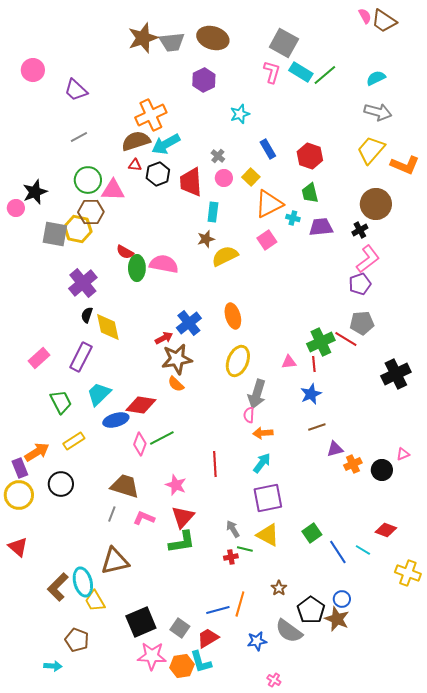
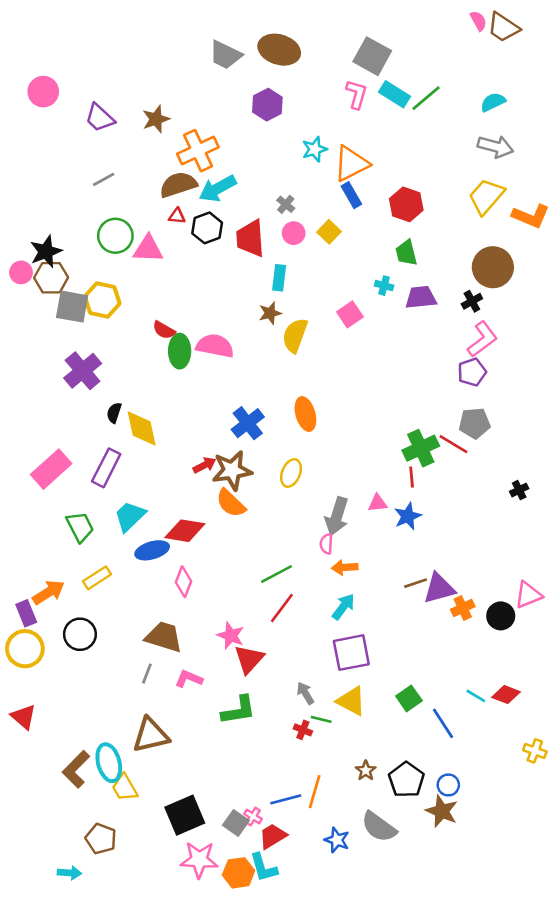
brown star: (143, 38) -> (156, 119), moved, size x0.7
gray trapezoid: (172, 42) -> (225, 55), turned 32
orange triangle: (269, 204) -> (351, 164), moved
brown hexagon: (91, 212) -> (51, 278), moved
yellow semicircle: (225, 256) -> (295, 335), turned -44
purple cross: (83, 283) -> (83, 371), moved
red arrow: (164, 338) -> (204, 465), moved
pink rectangle: (39, 358) -> (51, 469), size x1.4
yellow ellipse: (238, 361) -> (291, 473), moved, size x0.7
pink triangle: (289, 362) -> (378, 503), moved
black cross: (396, 374) -> (519, 490), size x0.5
orange semicircle: (176, 384) -> (231, 503), size x1.4
brown line: (317, 427) -> (416, 583), moved
green line: (162, 438) -> (277, 574), moved
purple triangle: (335, 449) -> (439, 588), size x1.5
pink triangle: (403, 454) -> (528, 595), size x1.6
red line: (215, 464) -> (282, 608), turned 40
red triangle: (183, 517) -> (249, 659), moved
cyan line: (363, 550) -> (476, 696), moved
red cross: (231, 557) -> (303, 730), turned 32
yellow cross: (408, 573) -> (535, 751), size x0.7
black pentagon: (311, 610) -> (406, 780), moved
blue star: (257, 641) -> (337, 840), turned 30
pink cross: (274, 680) -> (253, 816), moved

